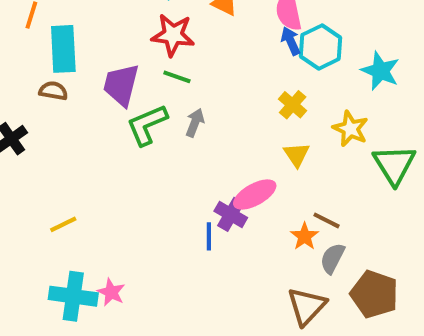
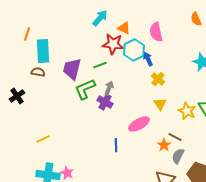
red star: (173, 35) -> (113, 44), moved
blue arrow: (291, 41) -> (148, 59), moved
cyan hexagon: (321, 47) -> (134, 50), moved
green line: (177, 77) -> (100, 65), turned -40
yellow star: (350, 129) -> (187, 111), moved
purple cross: (231, 214) -> (105, 102), moved

